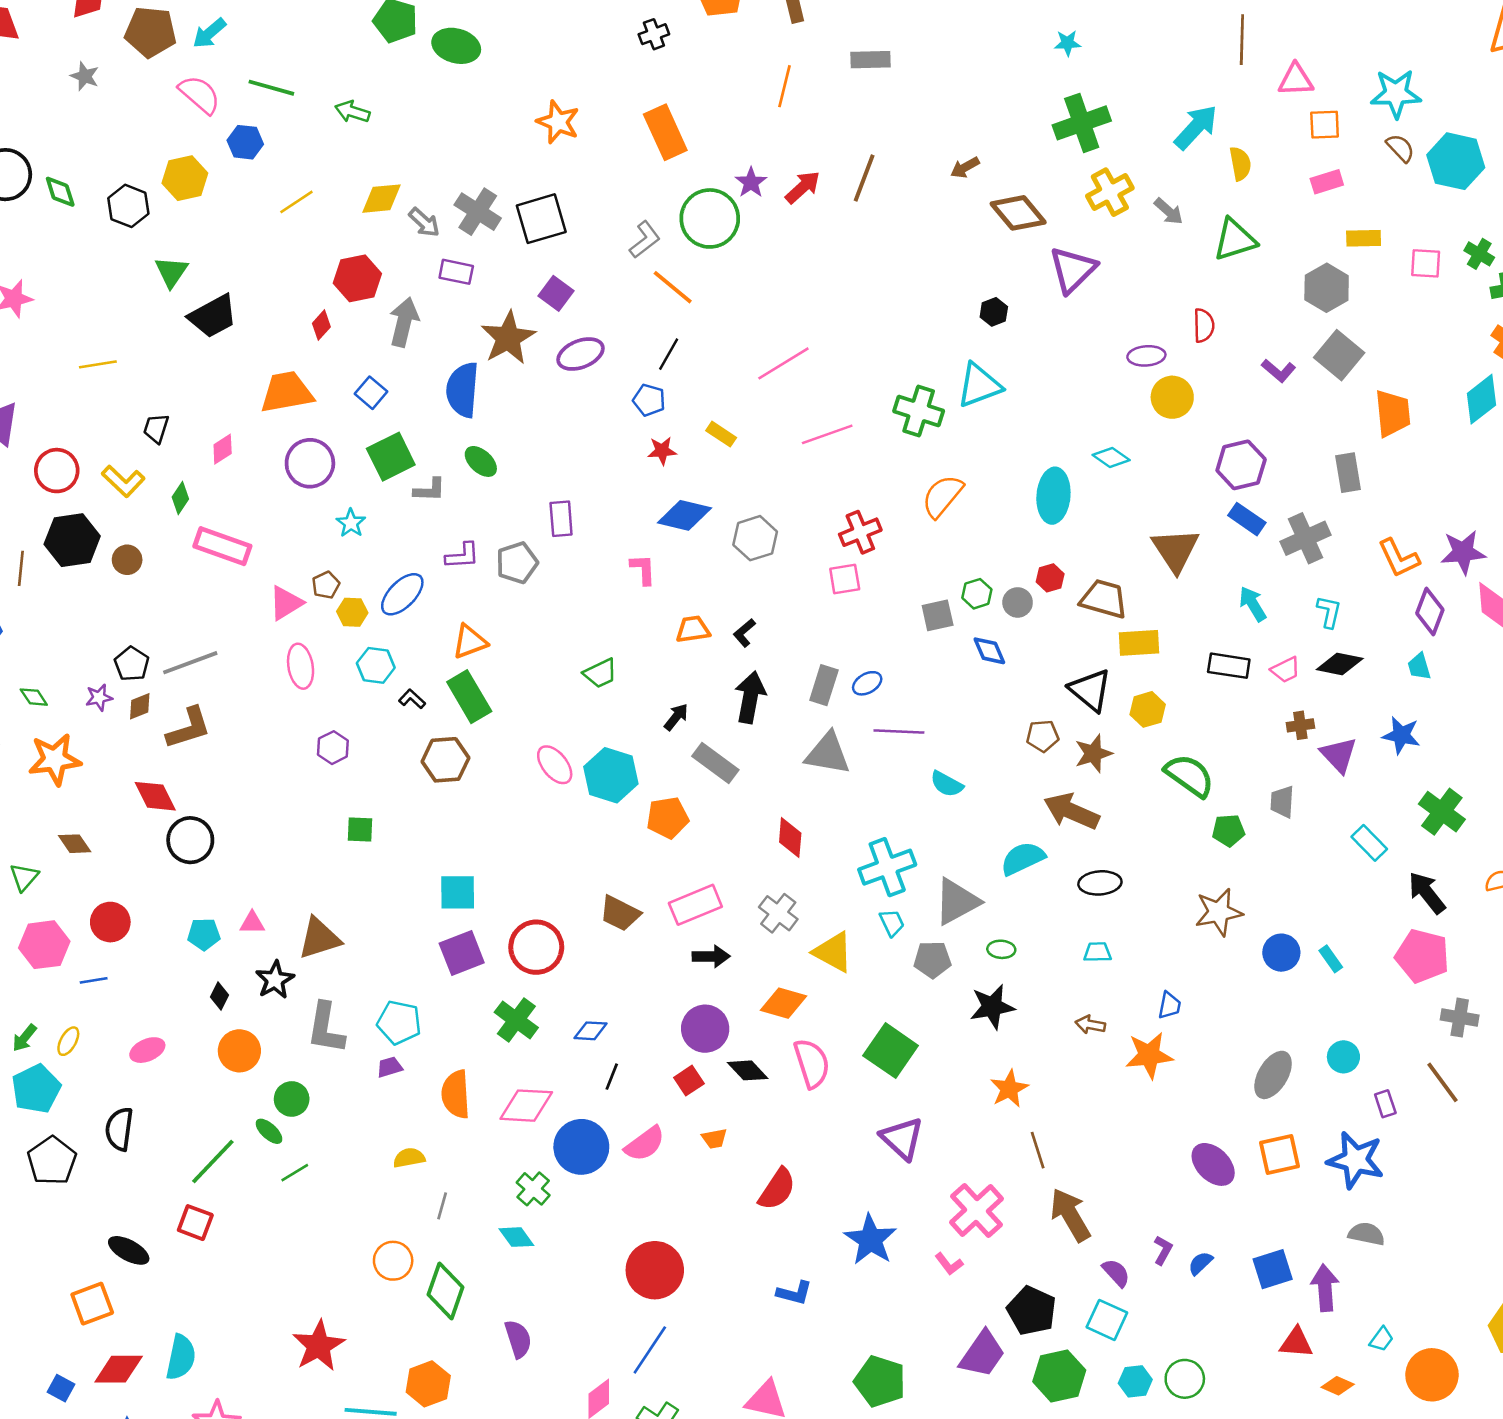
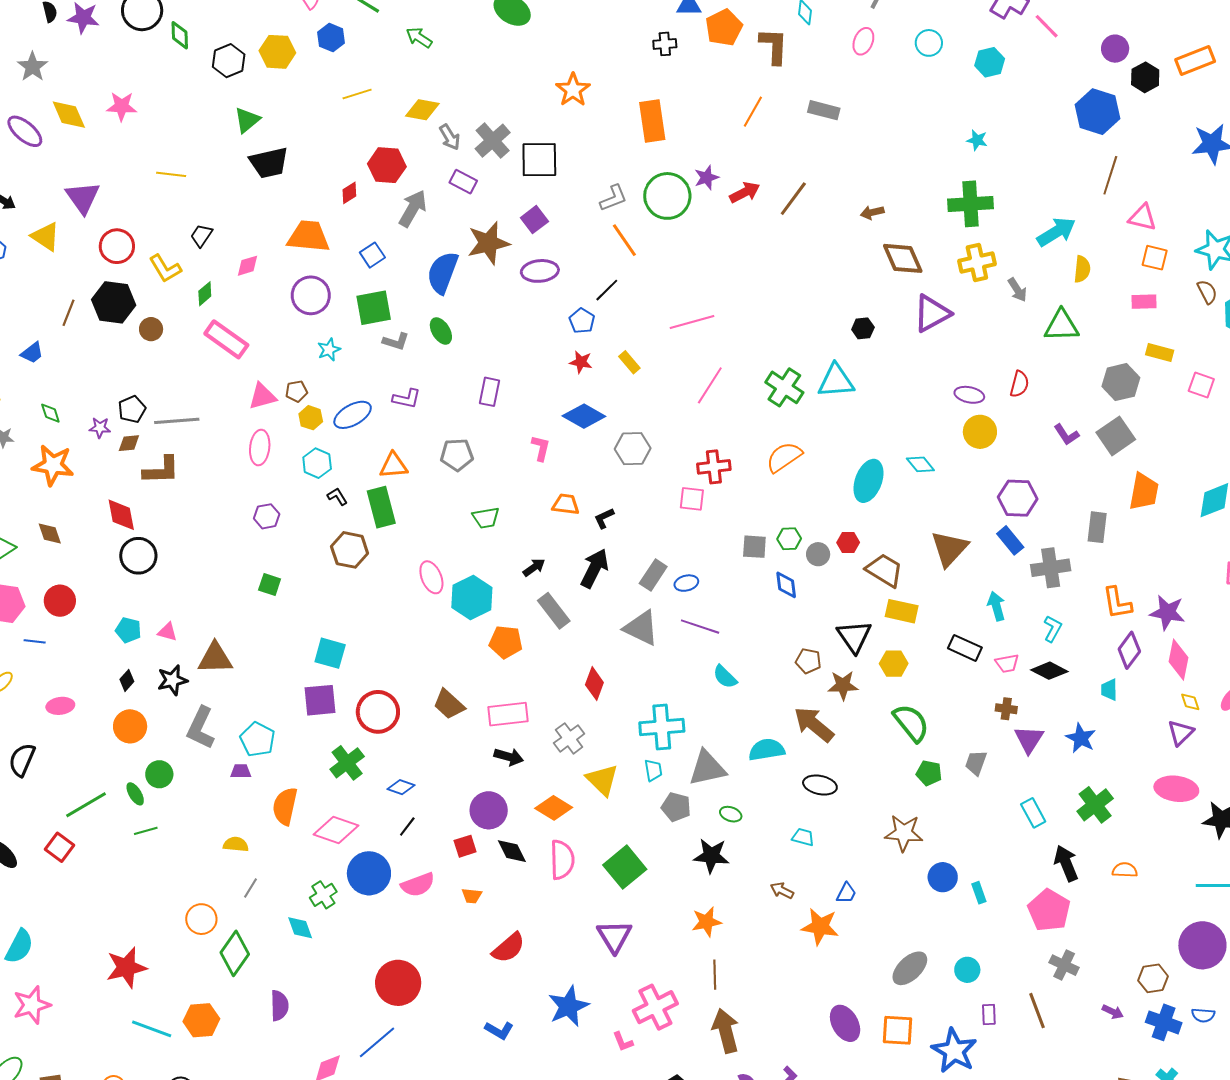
pink line: (827, 434) -> (710, 385), turned -54
gray pentagon: (517, 563) -> (457, 455), moved

